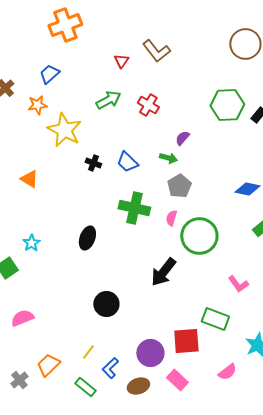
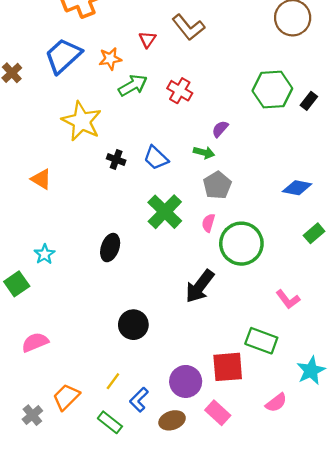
blue trapezoid: (49, 74) -> (63, 56), size x1.6
orange star: (37, 105) -> (110, 59), moved
green cross: (134, 208) -> (165, 212), turned 32

